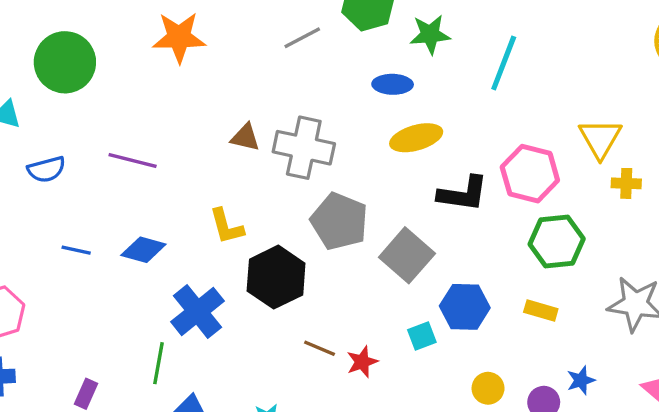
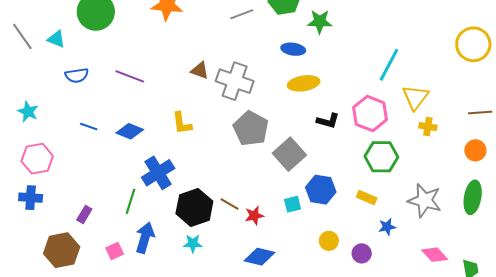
cyan line: (504, 63) -> (389, 65), moved
black L-shape: (463, 194) -> (328, 121), size x0.7
black hexagon: (276, 277) -> (194, 207), moved
blue star: (581, 380) -> (387, 227), moved

